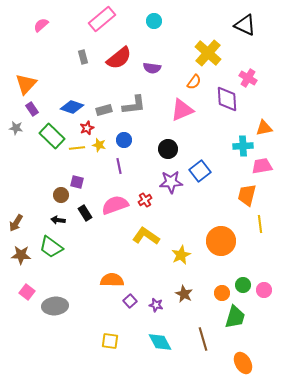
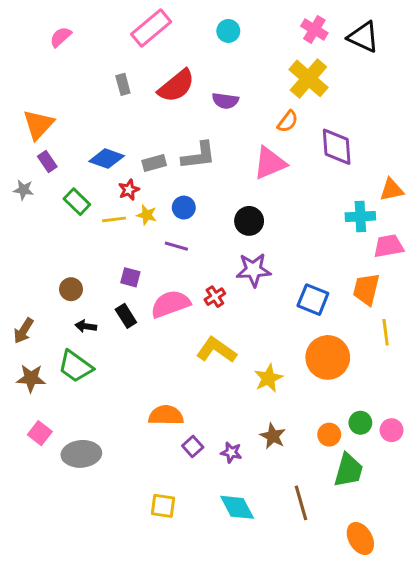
pink cross: (248, 78) -> (314, 29), moved
green rectangle: (52, 136) -> (77, 202), size x0.7
purple line: (119, 166) -> (176, 246), turned -63
blue square: (200, 171) -> (313, 300), moved, turned -30
purple square: (77, 182) -> (130, 277), moved
brown circle: (61, 195) -> (71, 289), moved

